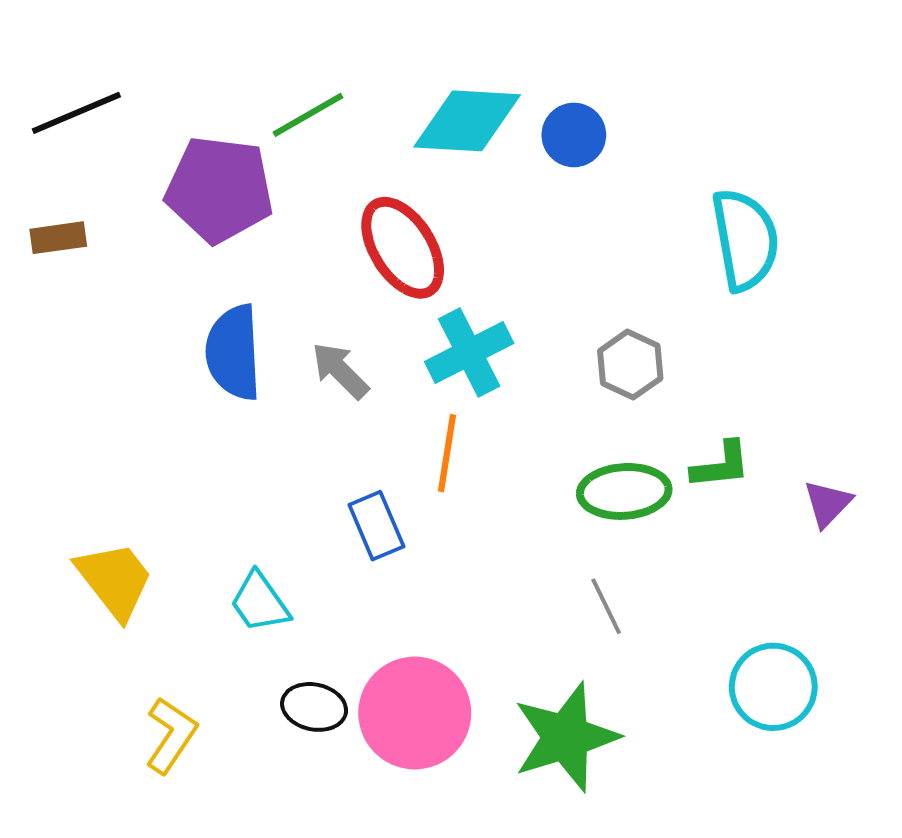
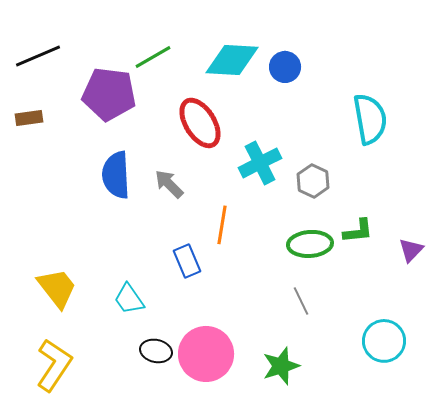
cyan cross: (469, 352) -> (260, 163), moved
yellow L-shape: (171, 735) -> (54, 365), moved, size x1.4
green star: (566, 737) -> (281, 366), size x0.7

